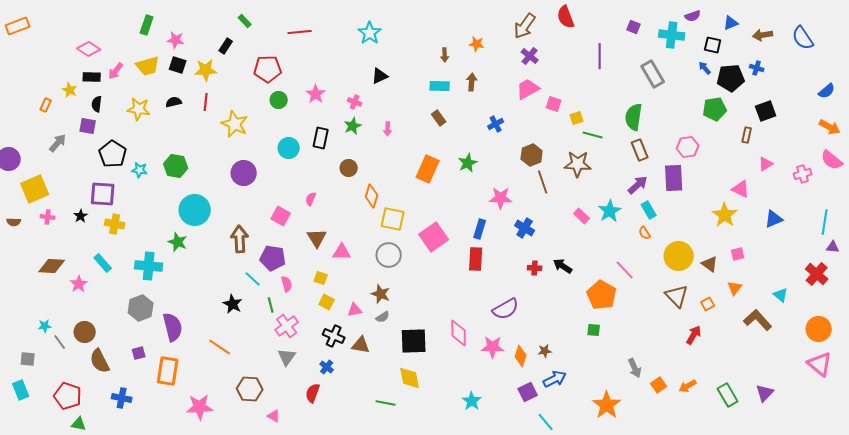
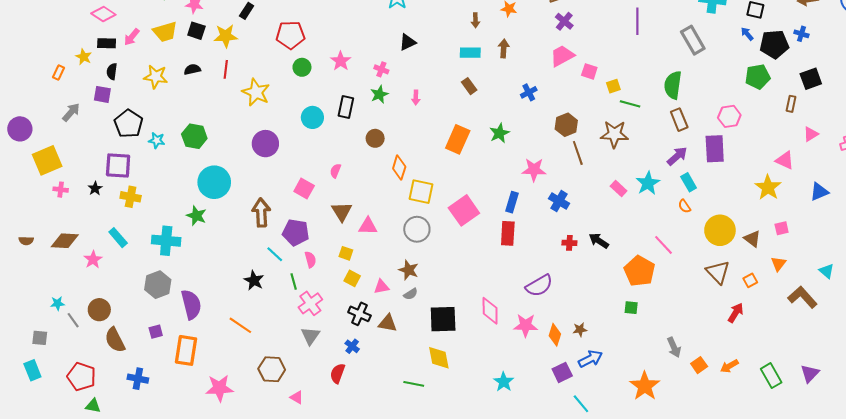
brown semicircle: (14, 222) -> (26, 241), moved

